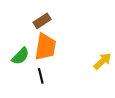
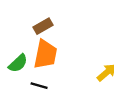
black line: (41, 76) -> (39, 86), turned -63

